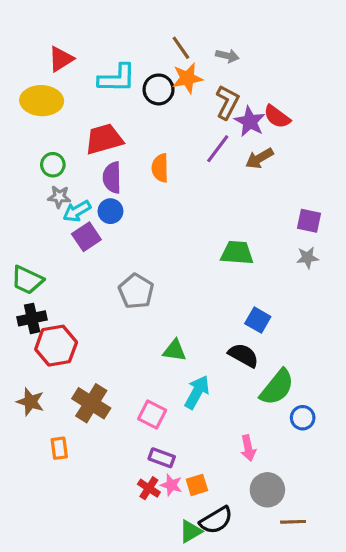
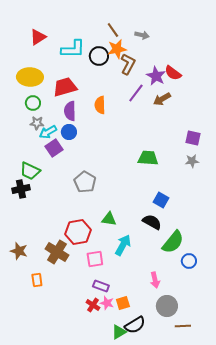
yellow ellipse: (42, 101) -> (30, 77), moved
brown L-shape: (227, 102) -> (128, 64), moved
green trapezoid: (27, 280) -> (30, 171), moved
black cross: (32, 318) -> (21, 189), moved
red hexagon: (56, 346) -> (78, 232), moved
pink square: (152, 415) -> (95, 259), turned -36

